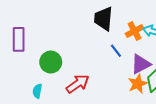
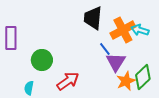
orange cross: (135, 31) -> (123, 30), size x1.4
purple triangle: (141, 64) -> (116, 62), moved, turned -30

